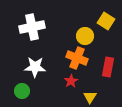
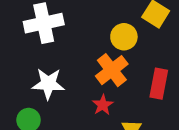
orange cross: (77, 58) -> (112, 70), turned 30

